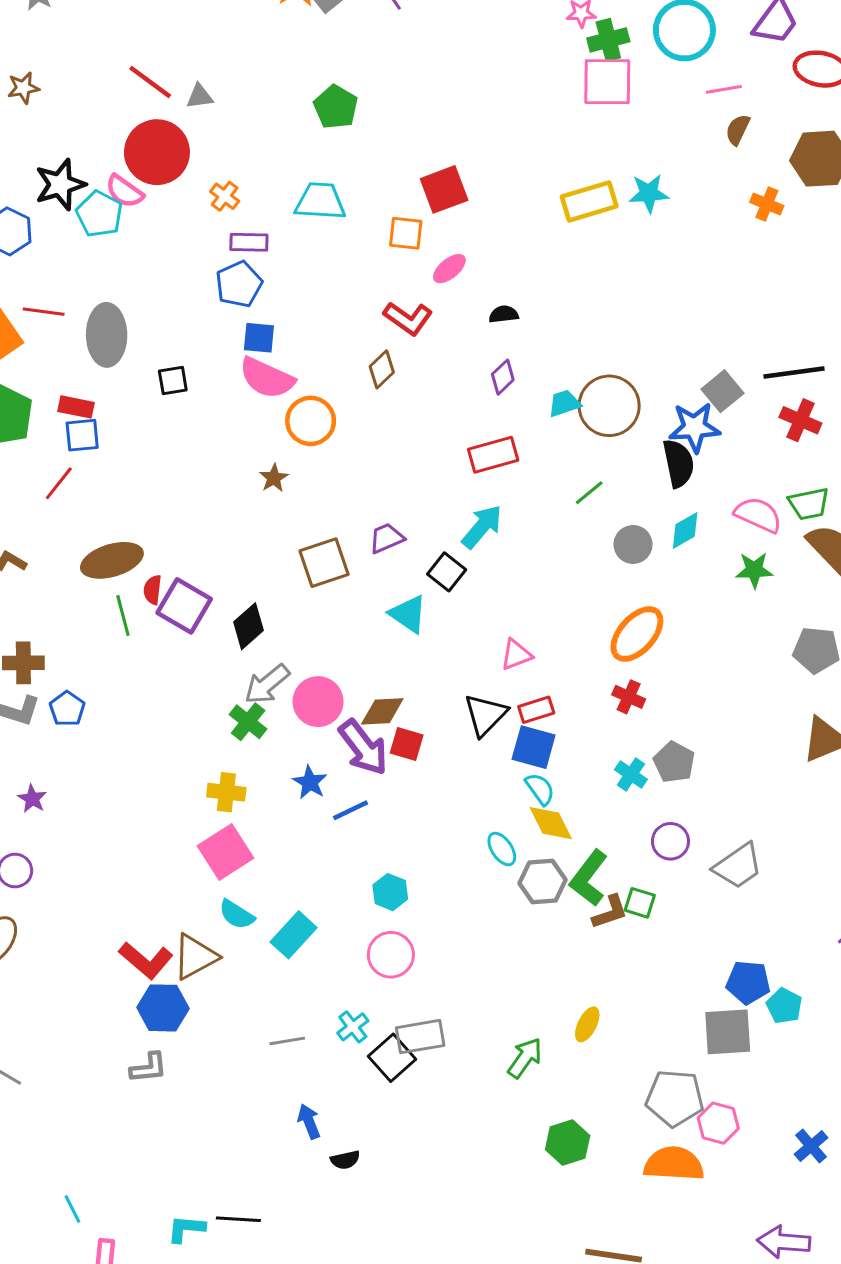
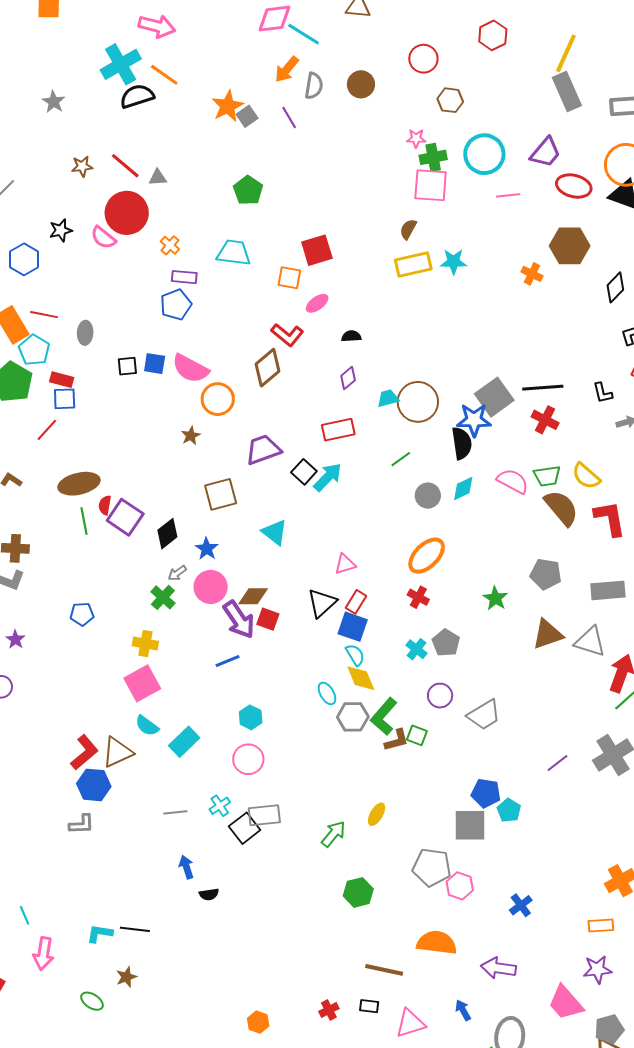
brown star: (23, 88) -> (82, 166), moved
brown semicircle: (738, 130) -> (408, 229), moved
black star: (60, 185) -> (61, 230), size x0.7
cyan pentagon: (99, 214) -> (34, 350), moved
gray ellipse: (107, 335) -> (85, 333), size x0.6
blue square: (259, 338) -> (155, 364), moved
brown diamond: (382, 369) -> (268, 368), size x1.5
gray square: (723, 391) -> (494, 397), size x1.4
purple trapezoid: (387, 538) -> (263, 450), moved, size x1.5
green star: (754, 570) -> (495, 598), moved, turned 30
black square: (447, 572) -> (304, 472), moved
gray arrow: (267, 684) -> (177, 573), size x0.6
blue pentagon: (67, 709) -> (82, 614), moved, turned 30
red rectangle: (536, 710) -> (356, 602), turned -45
blue star: (310, 782) -> (207, 549), moved
red L-shape: (146, 960) -> (84, 752), turned -84
orange semicircle: (674, 1164) -> (437, 943), moved

